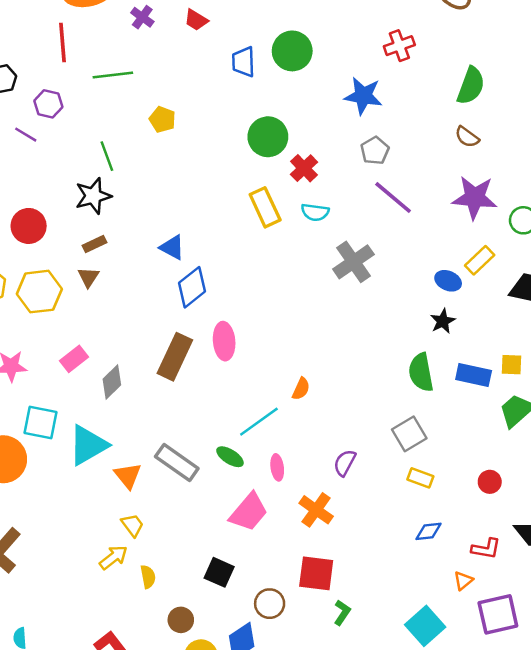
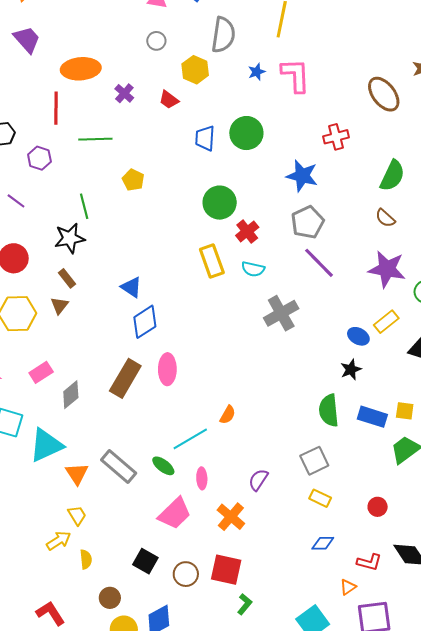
purple line: (26, 135) -> (16, 201), moved
gray pentagon: (375, 151) -> (308, 222), size x1.4
brown rectangle: (94, 244) -> (67, 278), turned 72
brown circle: (270, 604) -> (186, 574), moved

